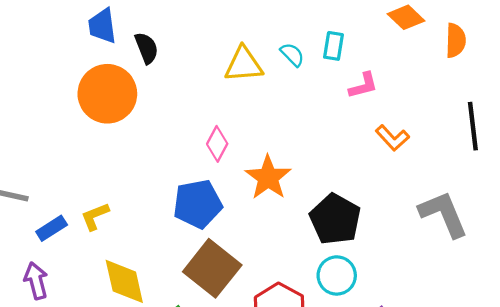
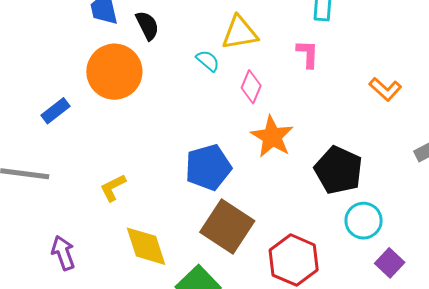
cyan semicircle: (292, 55) -> (208, 61), moved
pink L-shape: (363, 86) -> (308, 54), moved, turned -68
pink diamond: (217, 144) -> (251, 87), moved
blue rectangle: (52, 228) -> (56, 111), moved
cyan circle: (337, 275) -> (364, 221), moved

